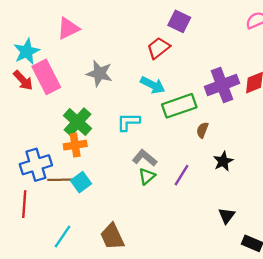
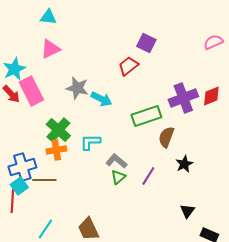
cyan arrow: (153, 85) -> (101, 99), moved
cyan L-shape: (128, 122) -> (90, 142), moved
brown semicircle: (202, 130) -> (166, 137), size x1.5
cyan square: (81, 182) -> (19, 186), moved

